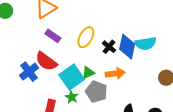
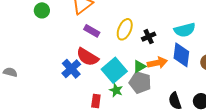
black cross: (109, 47) -> (149, 37), turned 32
blue diamond: (127, 47) -> (181, 55), moved
green triangle: (88, 73) -> (139, 66), moved

